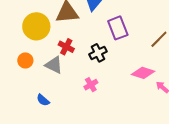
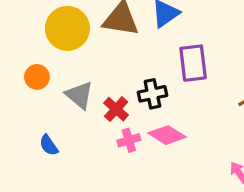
red cross: (66, 47) -> (116, 109), moved
pink diamond: (143, 73) -> (167, 135), moved

